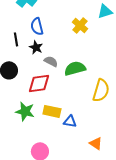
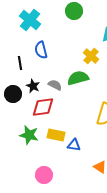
yellow cross: (80, 25) -> (91, 56), moved
black star: (36, 47) -> (33, 86), moved
green semicircle: (75, 68) -> (78, 78), moved

